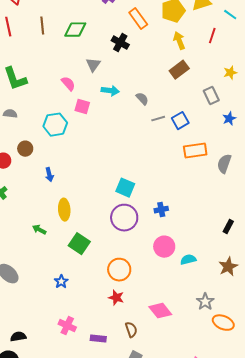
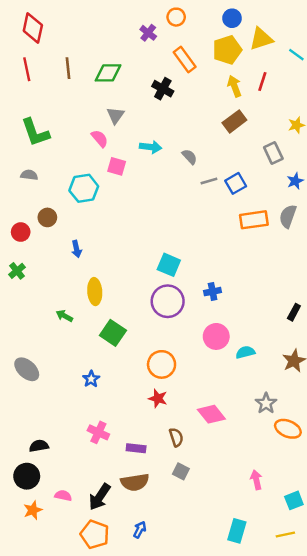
red line: (212, 36) -> (262, 81), moved
gray triangle: (93, 65) -> (115, 115), moved
gray semicircle: (224, 164) -> (288, 216), moved

